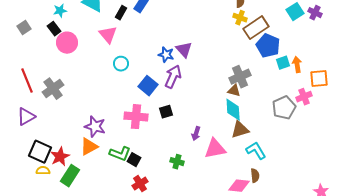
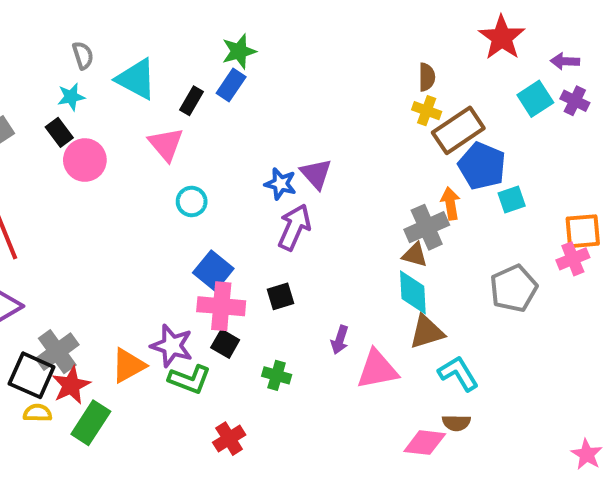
orange arrow: (297, 65) -> (450, 203), moved
blue square: (148, 86) -> (213, 271), moved
gray cross: (53, 89) -> (57, 352), moved
pink cross: (304, 97) -> (573, 259), moved
purple star: (95, 127) -> (172, 346), moved
black square: (134, 160) -> (225, 344), moved
green cross: (177, 162) -> (277, 375), moved
brown semicircle: (255, 176) -> (456, 423), turned 96

